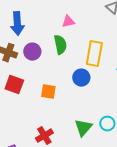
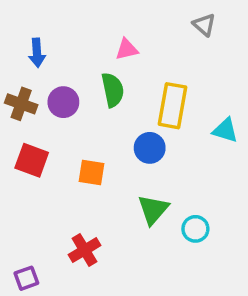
blue arrow: (17, 24) -> (37, 53), size x0.7
green triangle: (83, 128) -> (153, 210), moved

